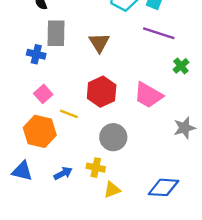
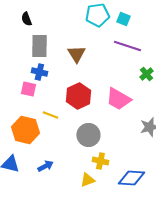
blue cross: (36, 54) -> (39, 72), moved
pink square: (43, 94) -> (28, 89), moved, turned -35
yellow cross: (96, 168) -> (100, 161), moved

